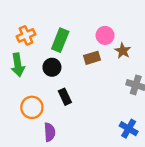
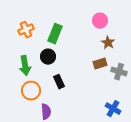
pink circle: (105, 35) -> (100, 21), moved
brown rectangle: (92, 58) -> (100, 64), moved
green arrow: (18, 65) -> (25, 66), moved

